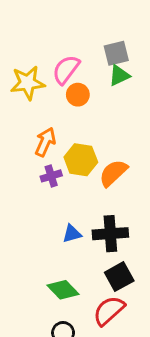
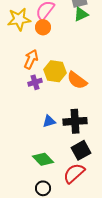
orange circle: (78, 95) -> (43, 27), moved
orange semicircle: (113, 173) -> (77, 80), turned -100

